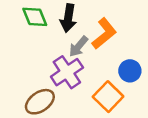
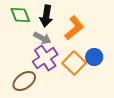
gray arrow: (78, 46) -> (42, 38), moved, turned -102
orange square: (108, 97) -> (74, 63), moved

